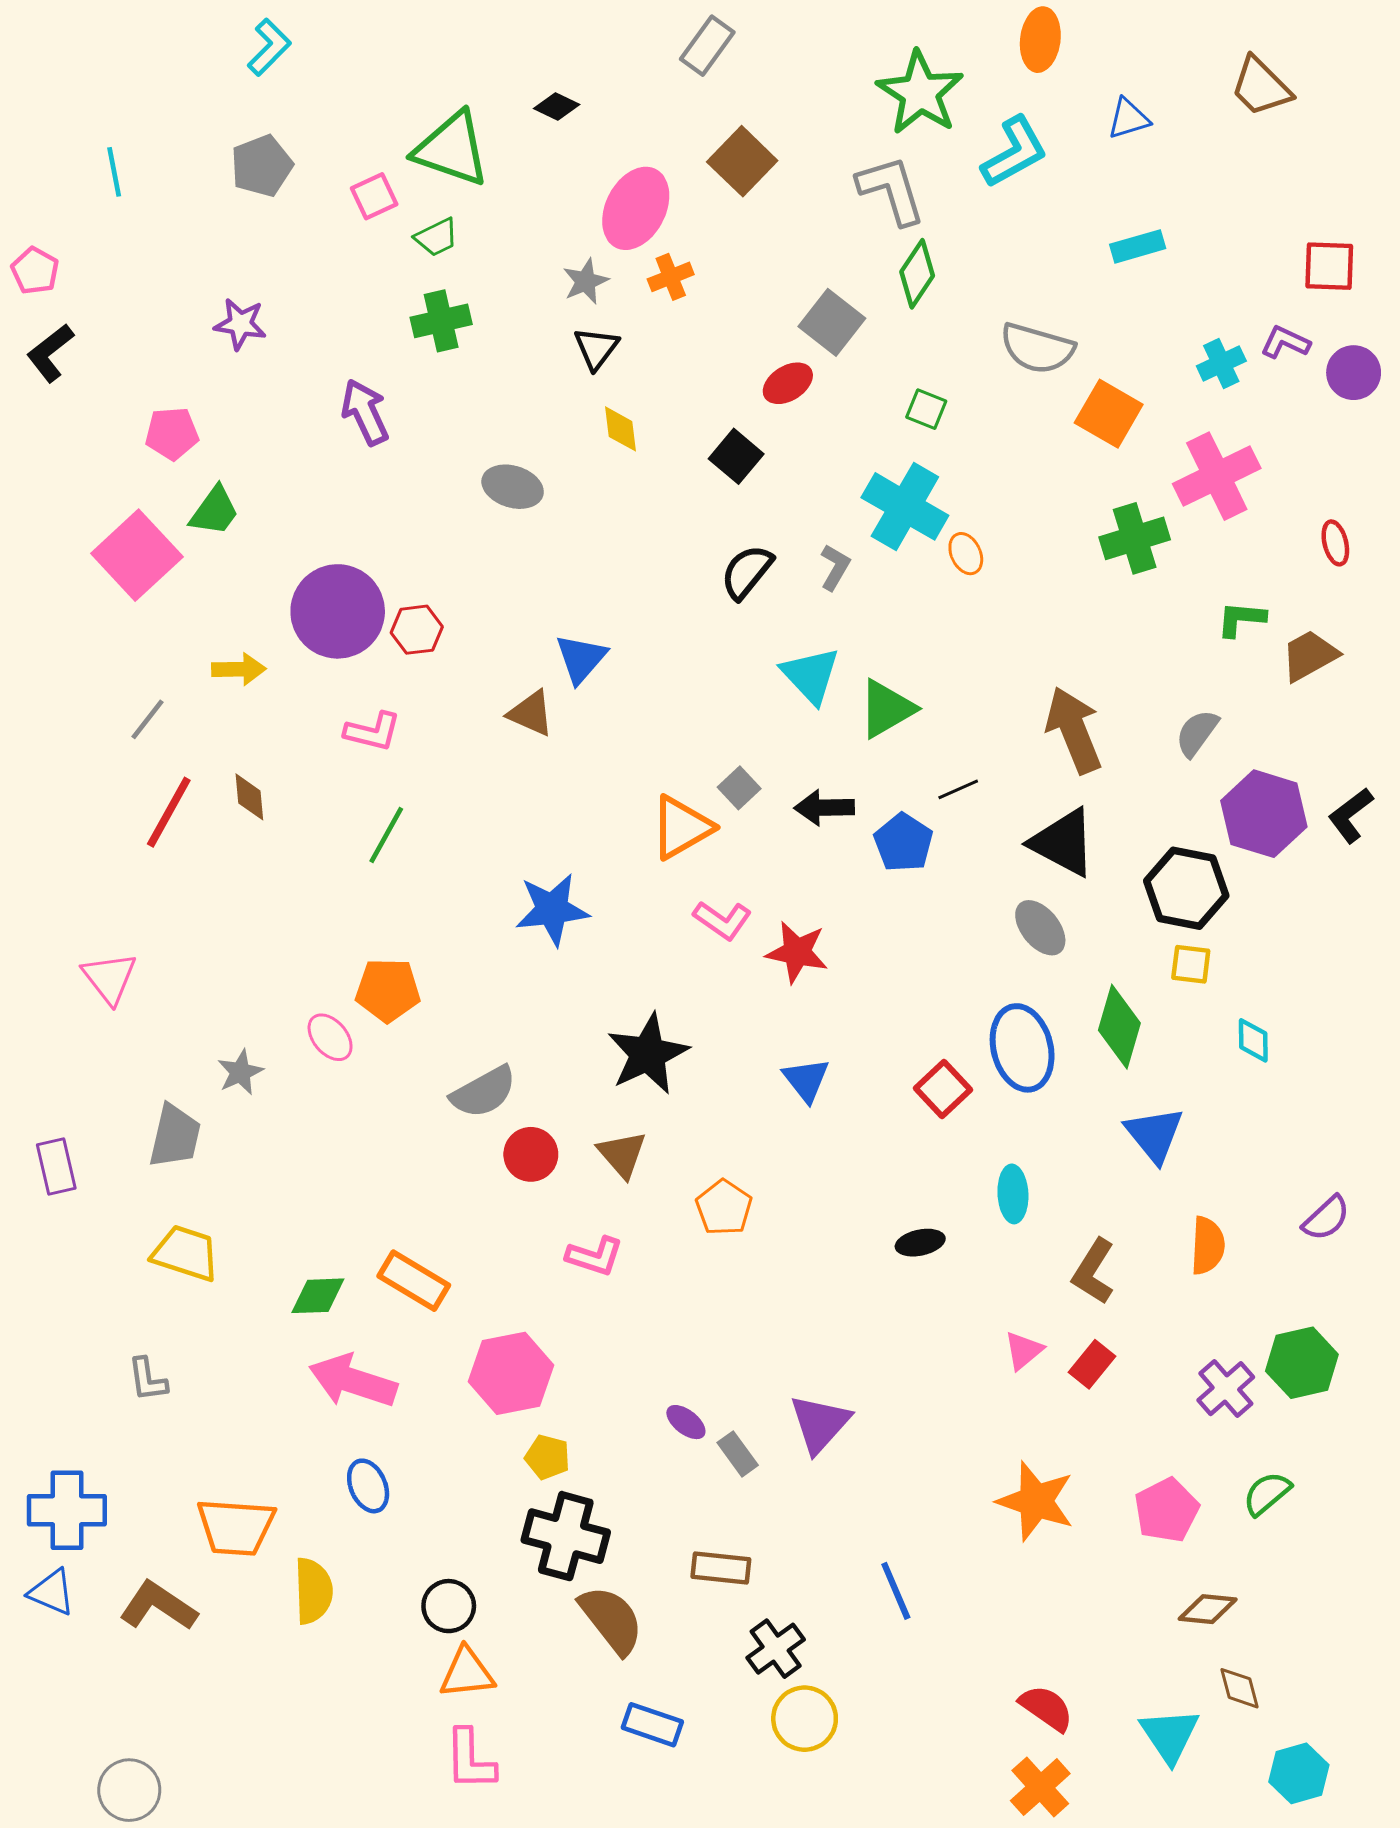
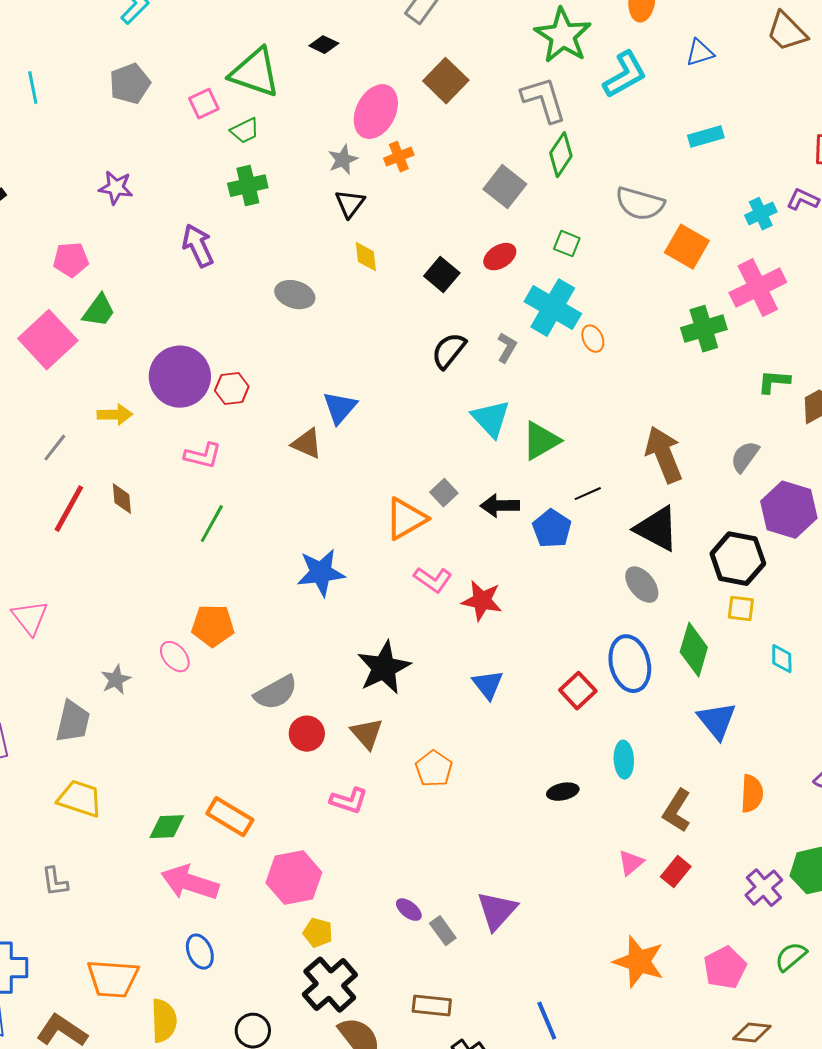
red ellipse: (788, 383) -> (500, 257), moved
black cross: (566, 1536) -> (330, 985), turned 34

